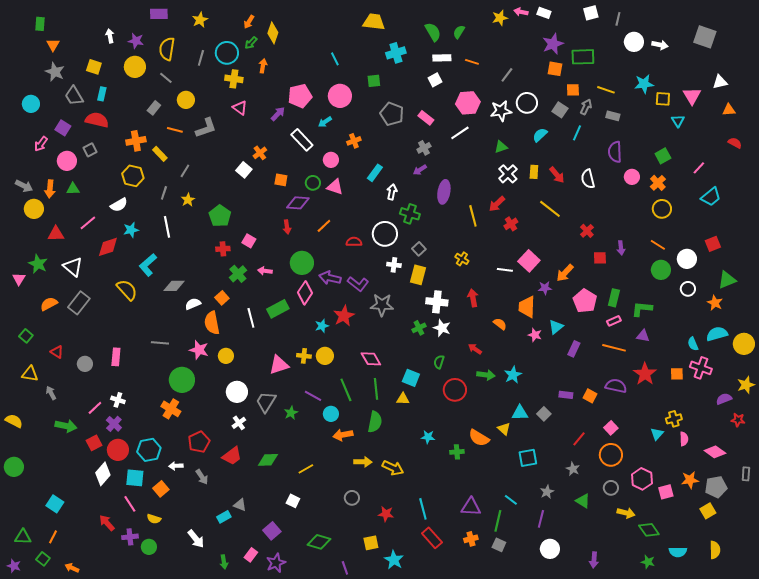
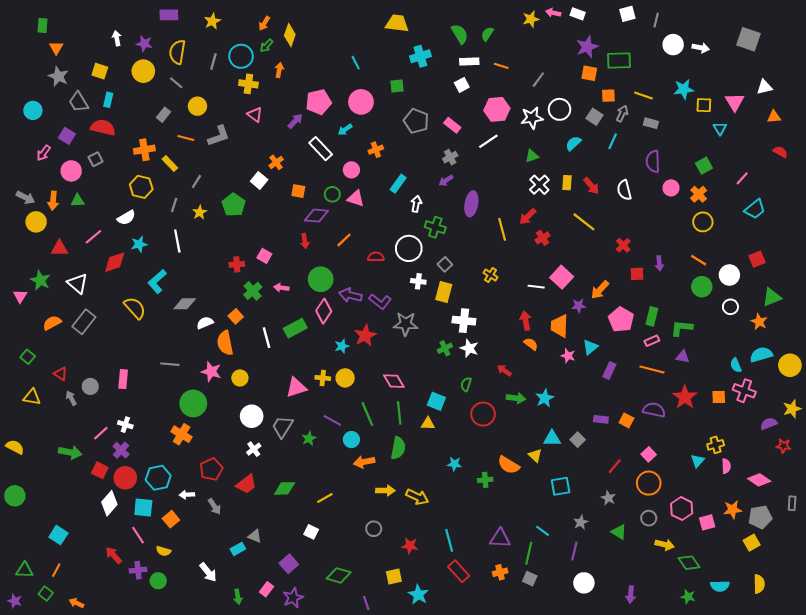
green pentagon: (220, 216) -> (234, 205), moved
red arrow: (473, 298) -> (526, 321), moved
gray arrow: (51, 393) -> (71, 398), moved
red square: (94, 443) -> (100, 470), turned -35

